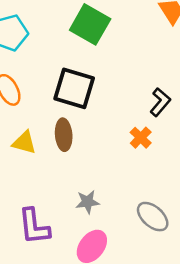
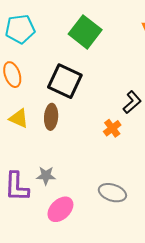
gray star: (88, 202) -> (46, 176), moved
gray ellipse: (153, 217) -> (112, 193), turned -32

